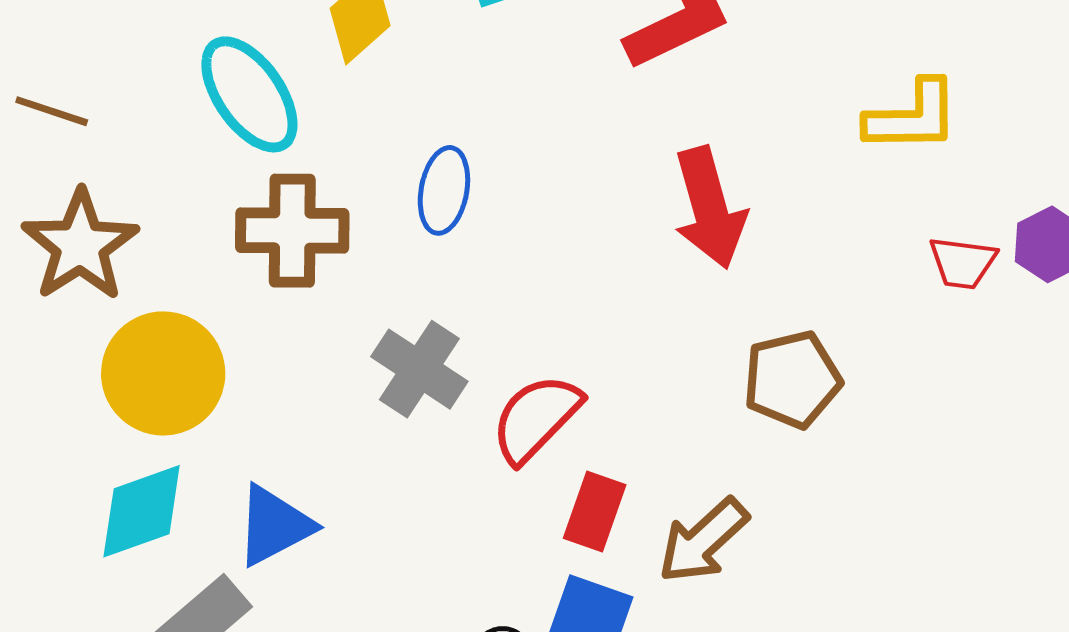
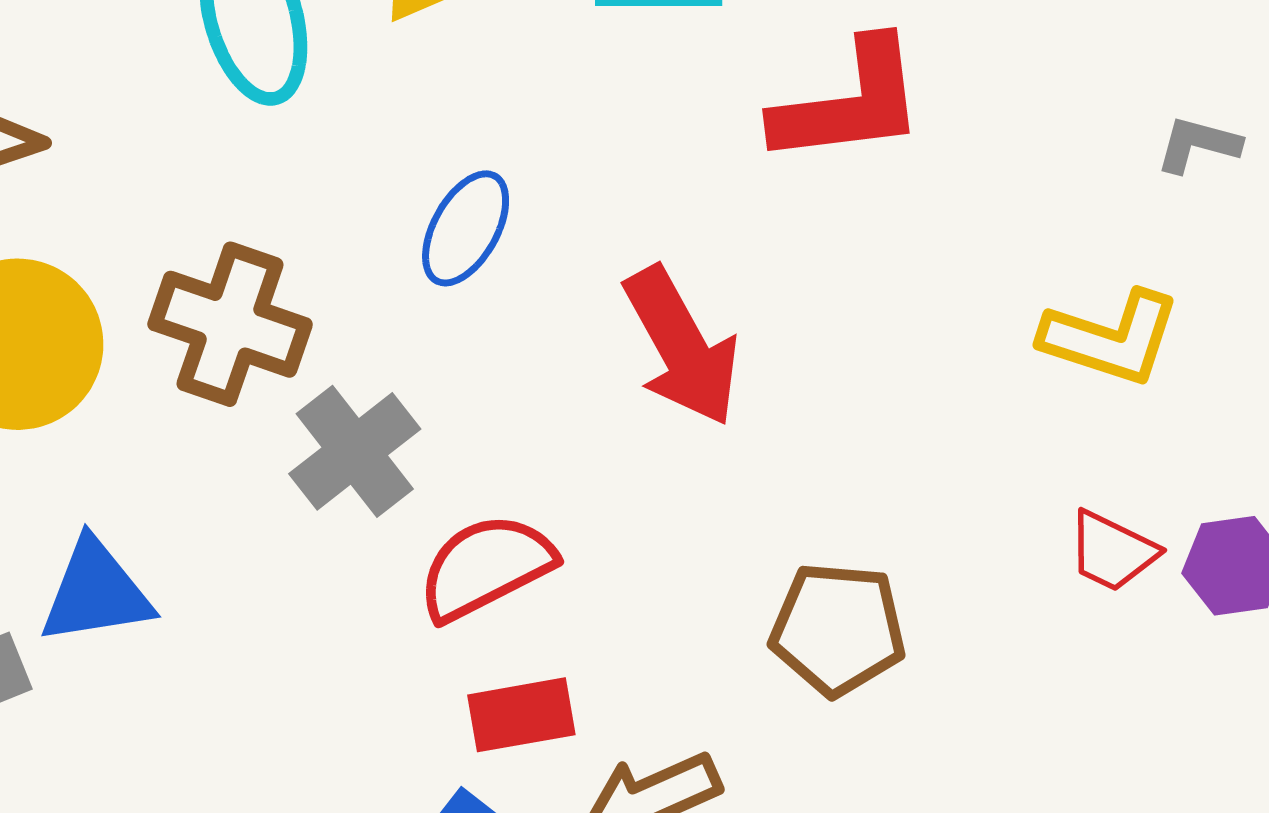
red arrow: (710, 208) -> (682, 346), moved, turned -32
brown cross: (292, 231) -> (230, 324), moved
red rectangle: (595, 511) -> (521, 715), turned 42

